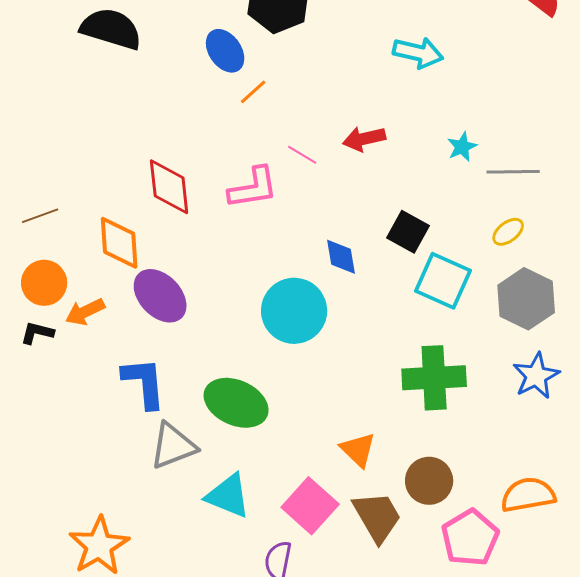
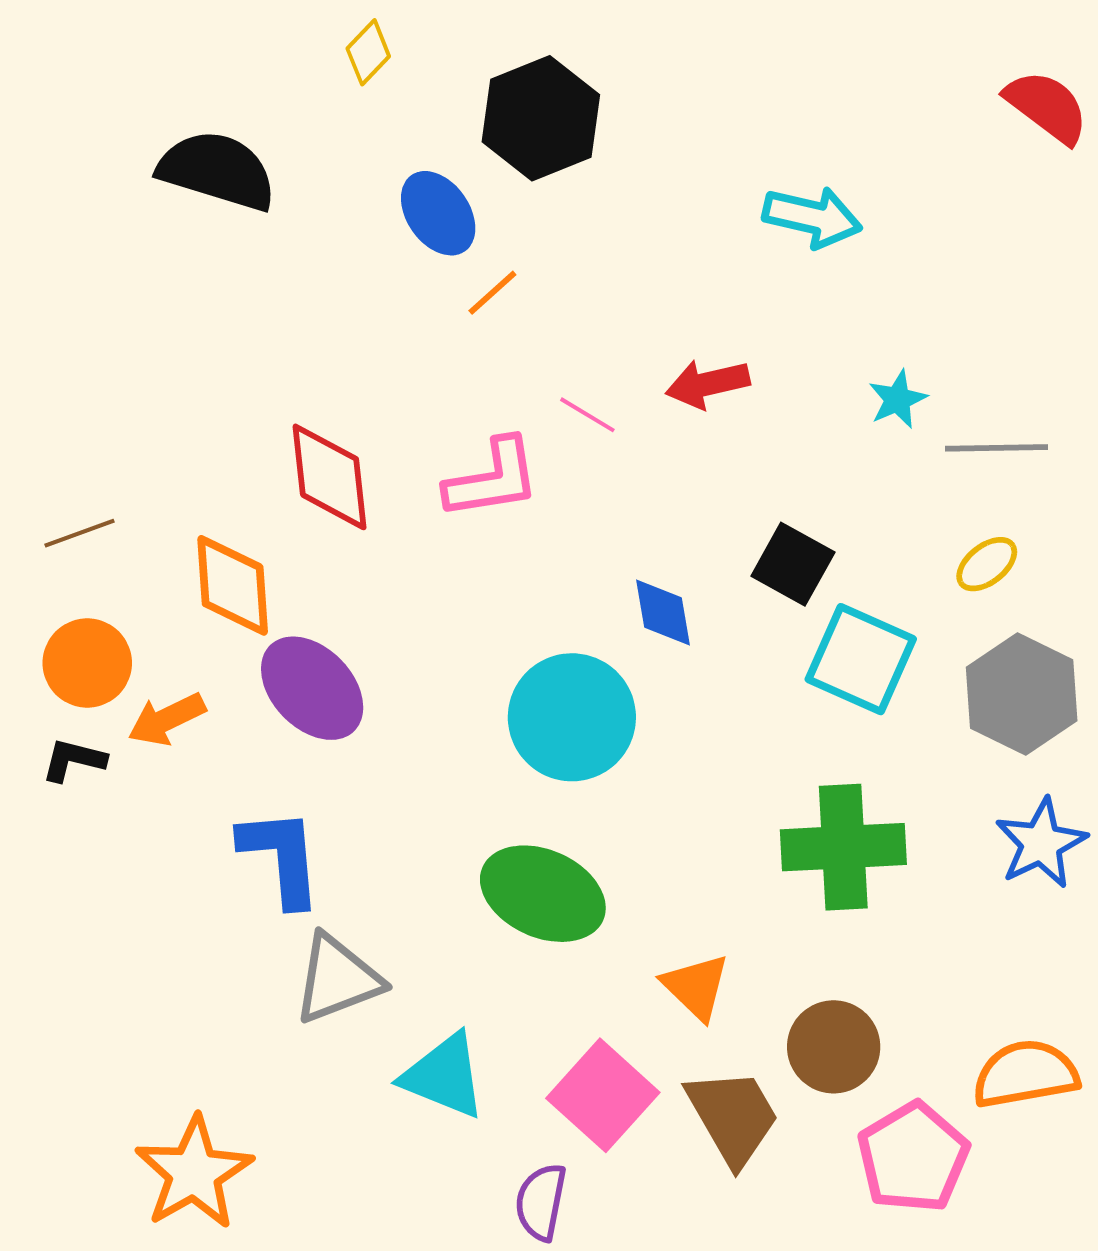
green ellipse: (236, 403) -> (543, 894), moved

